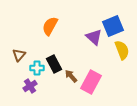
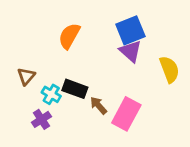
blue square: (113, 26) -> (130, 30), moved
black rectangle: (54, 64) -> (75, 89), turned -42
cyan cross: (37, 68) -> (51, 94), turned 32

